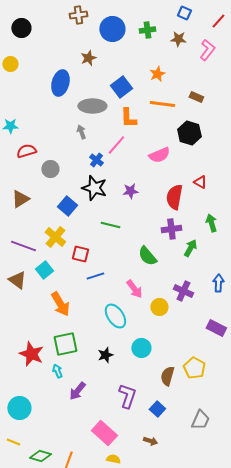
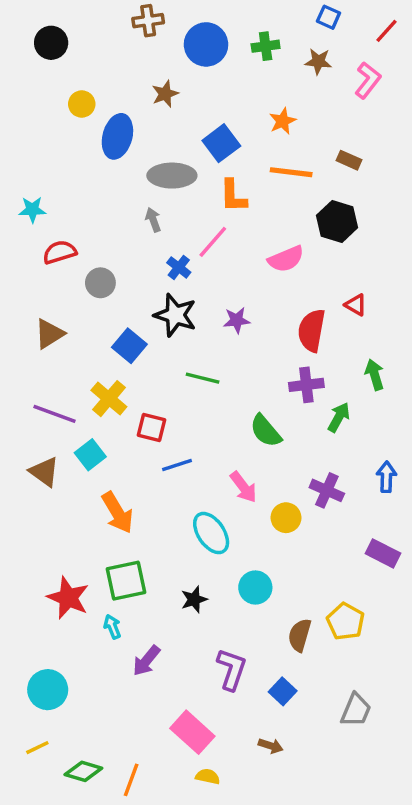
yellow circle: (10, 64) -> (82, 104), moved
yellow line: (13, 442) -> (37, 748), turned -48

